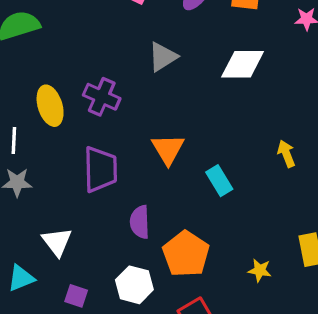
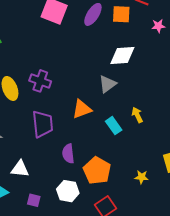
gray triangle: (163, 57) -> (107, 84), moved
orange triangle: (168, 149) -> (82, 109), turned 45
yellow arrow: (286, 154) -> (137, 115), moved
white triangle: (57, 242) -> (20, 169), turned -42

